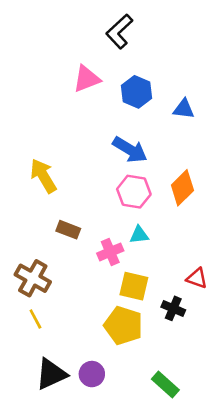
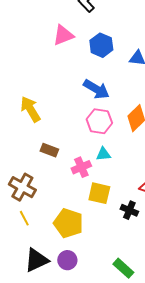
yellow pentagon: (123, 325) -> (68, 223), moved

